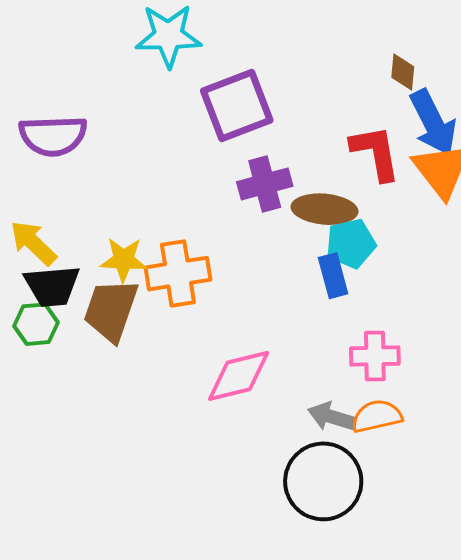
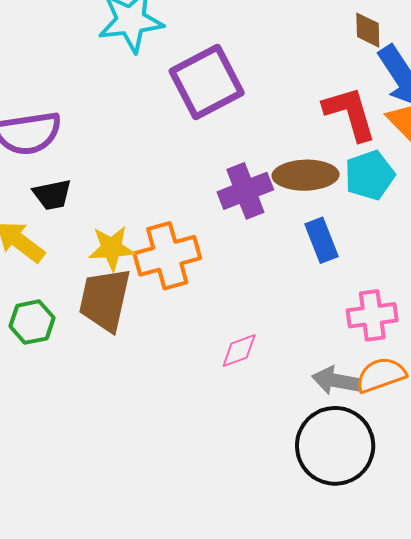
purple cross: (265, 184) -> (245, 191), moved
cyan pentagon: (351, 244) -> (370, 175), moved
black trapezoid: (52, 286) -> (52, 195), moved, size x0.7
pink diamond: (239, 376) -> (239, 351), size x0.6

